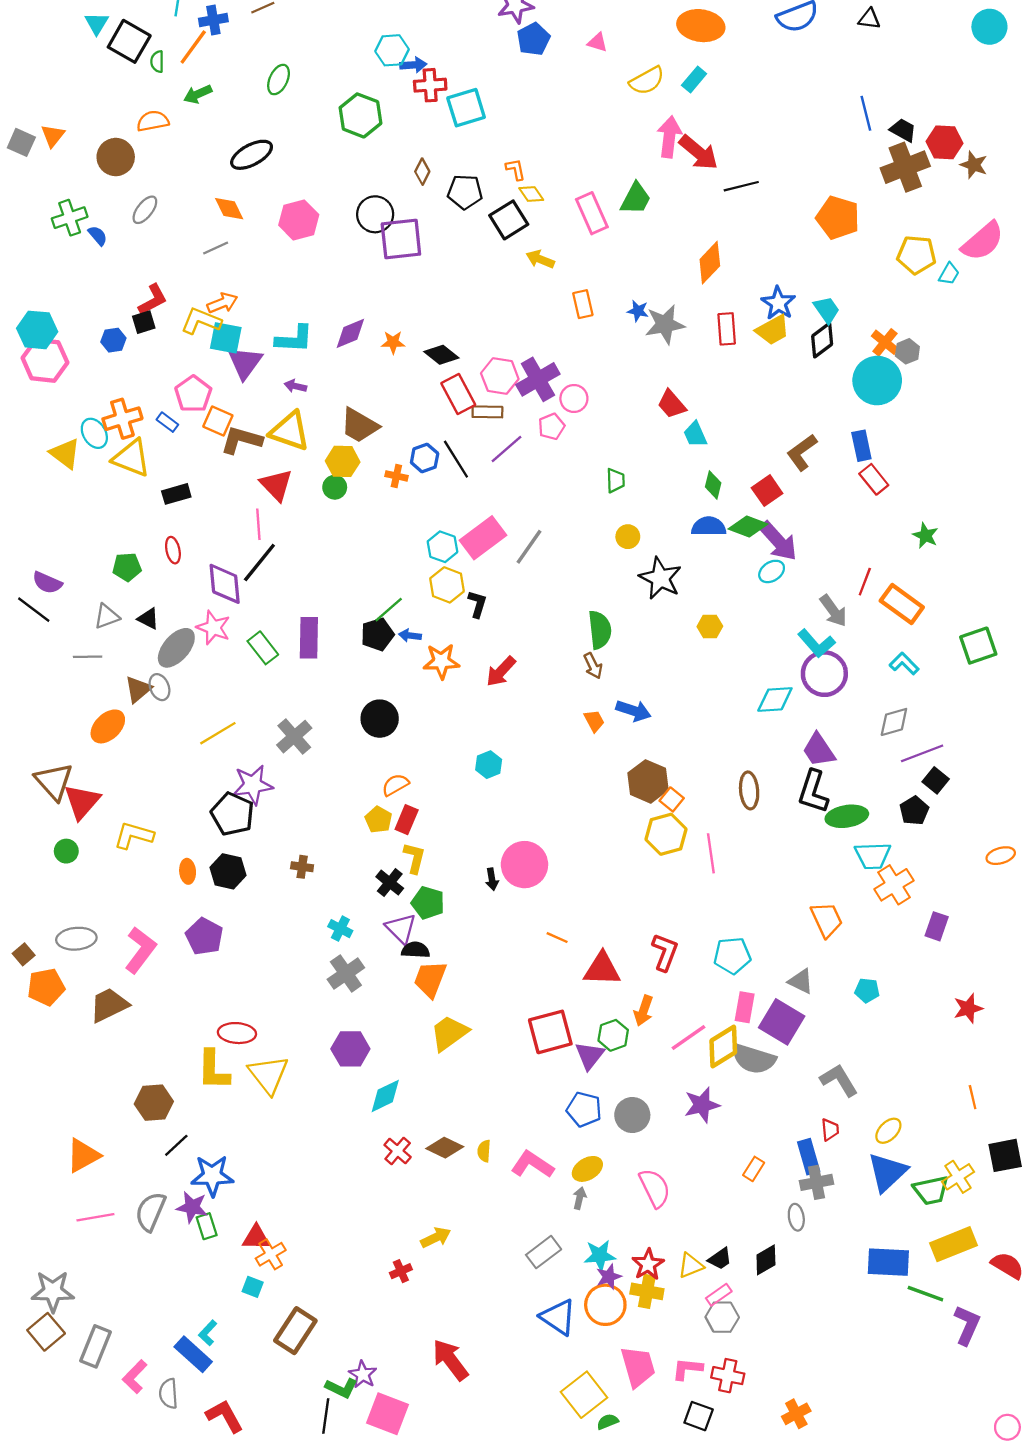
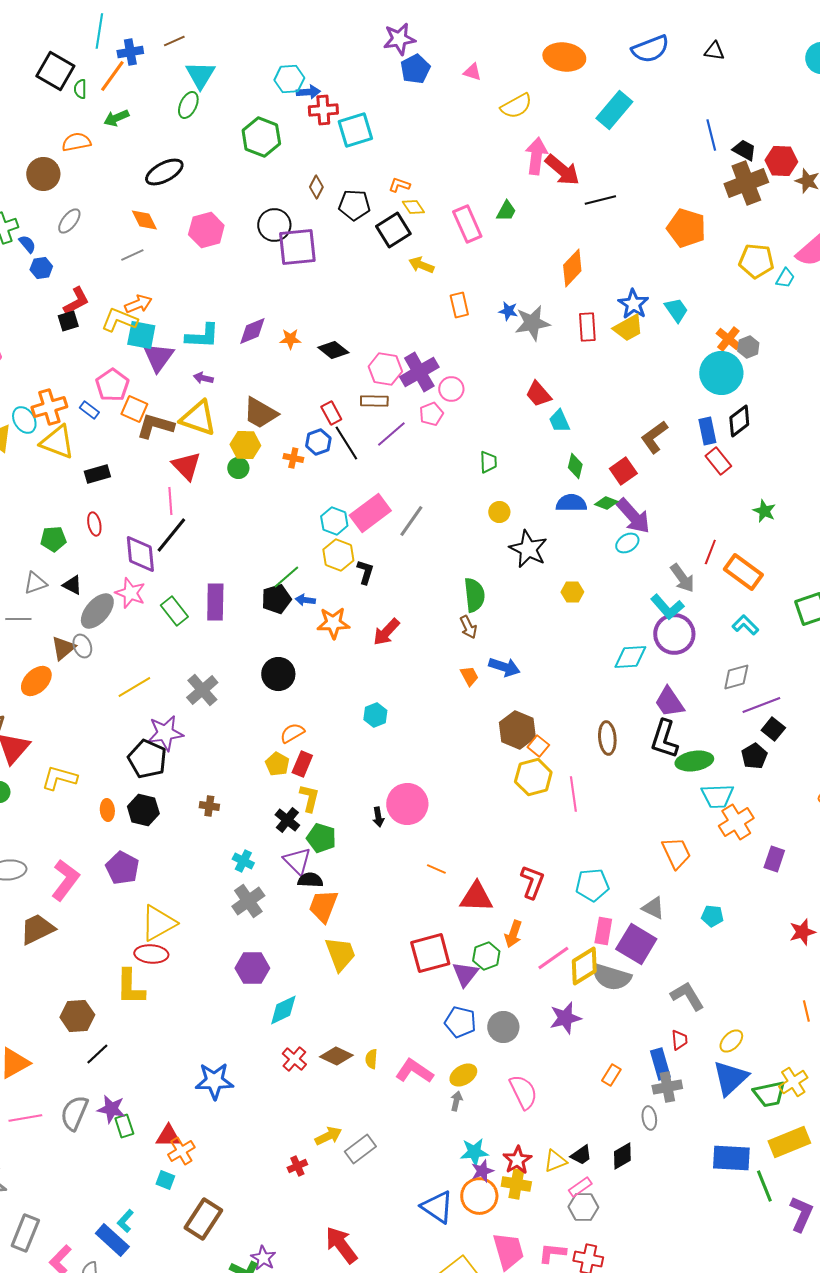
cyan triangle: (97, 23) -> (200, 75), moved, size x1.4
cyan rectangle: (694, 80) -> (614, 110), moved, size x1.6
orange L-shape: (516, 169) -> (399, 185), turned -60
green trapezoid: (636, 199) -> (506, 211), size x0.7
blue hexagon: (113, 340) -> (41, 268), moved
black diamond: (822, 340) -> (739, 421), moved
red rectangle: (458, 394) -> (331, 413), moved, size x0.7
green diamond: (748, 527) -> (606, 503), size x0.7
yellow trapezoid: (449, 1033) -> (340, 954), turned 105
yellow triangle: (268, 1075) -> (158, 923), moved, turned 39
blue star: (212, 1176) -> (214, 1081), moved
gray rectangle: (544, 1252) -> (360, 1149), moved
green line: (925, 1294) -> (764, 1186), turned 48

